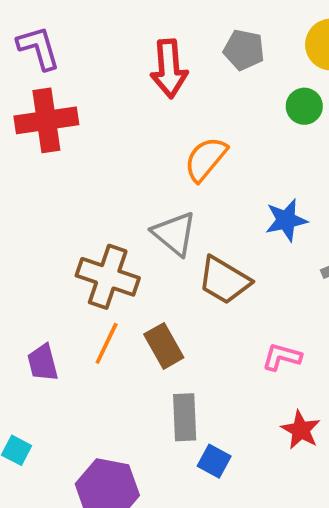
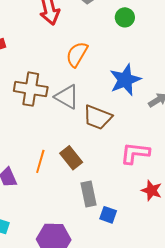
blue star: (286, 220) -> (125, 80), size x1.4
brown cross: (108, 277) -> (31, 89), moved
pink L-shape: (282, 357) -> (135, 153), size x1.4

